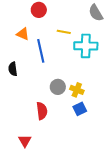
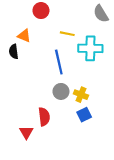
blue line: (41, 51) -> (59, 62), moved
black semicircle: (13, 69) -> (14, 52), moved
red triangle: (25, 141) -> (26, 132), moved

